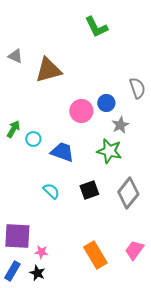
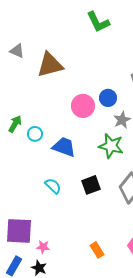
orange rectangle: (95, 255) -> (97, 250), size x0.6

